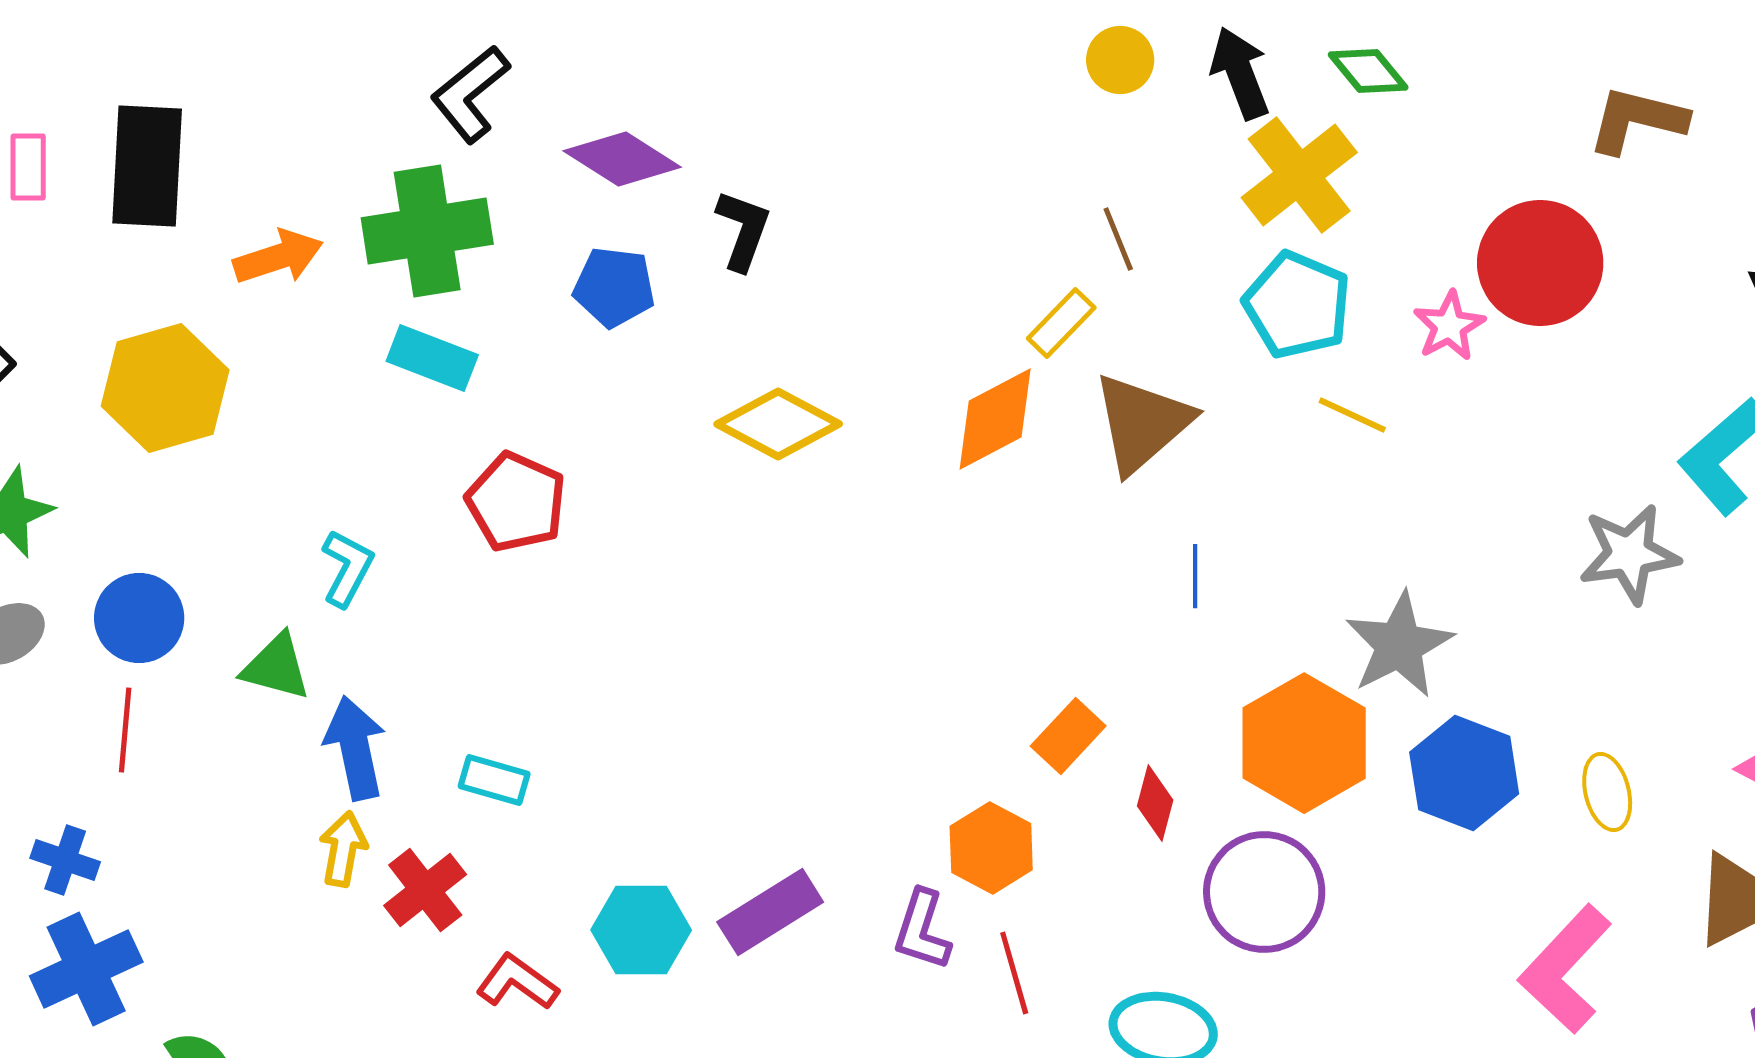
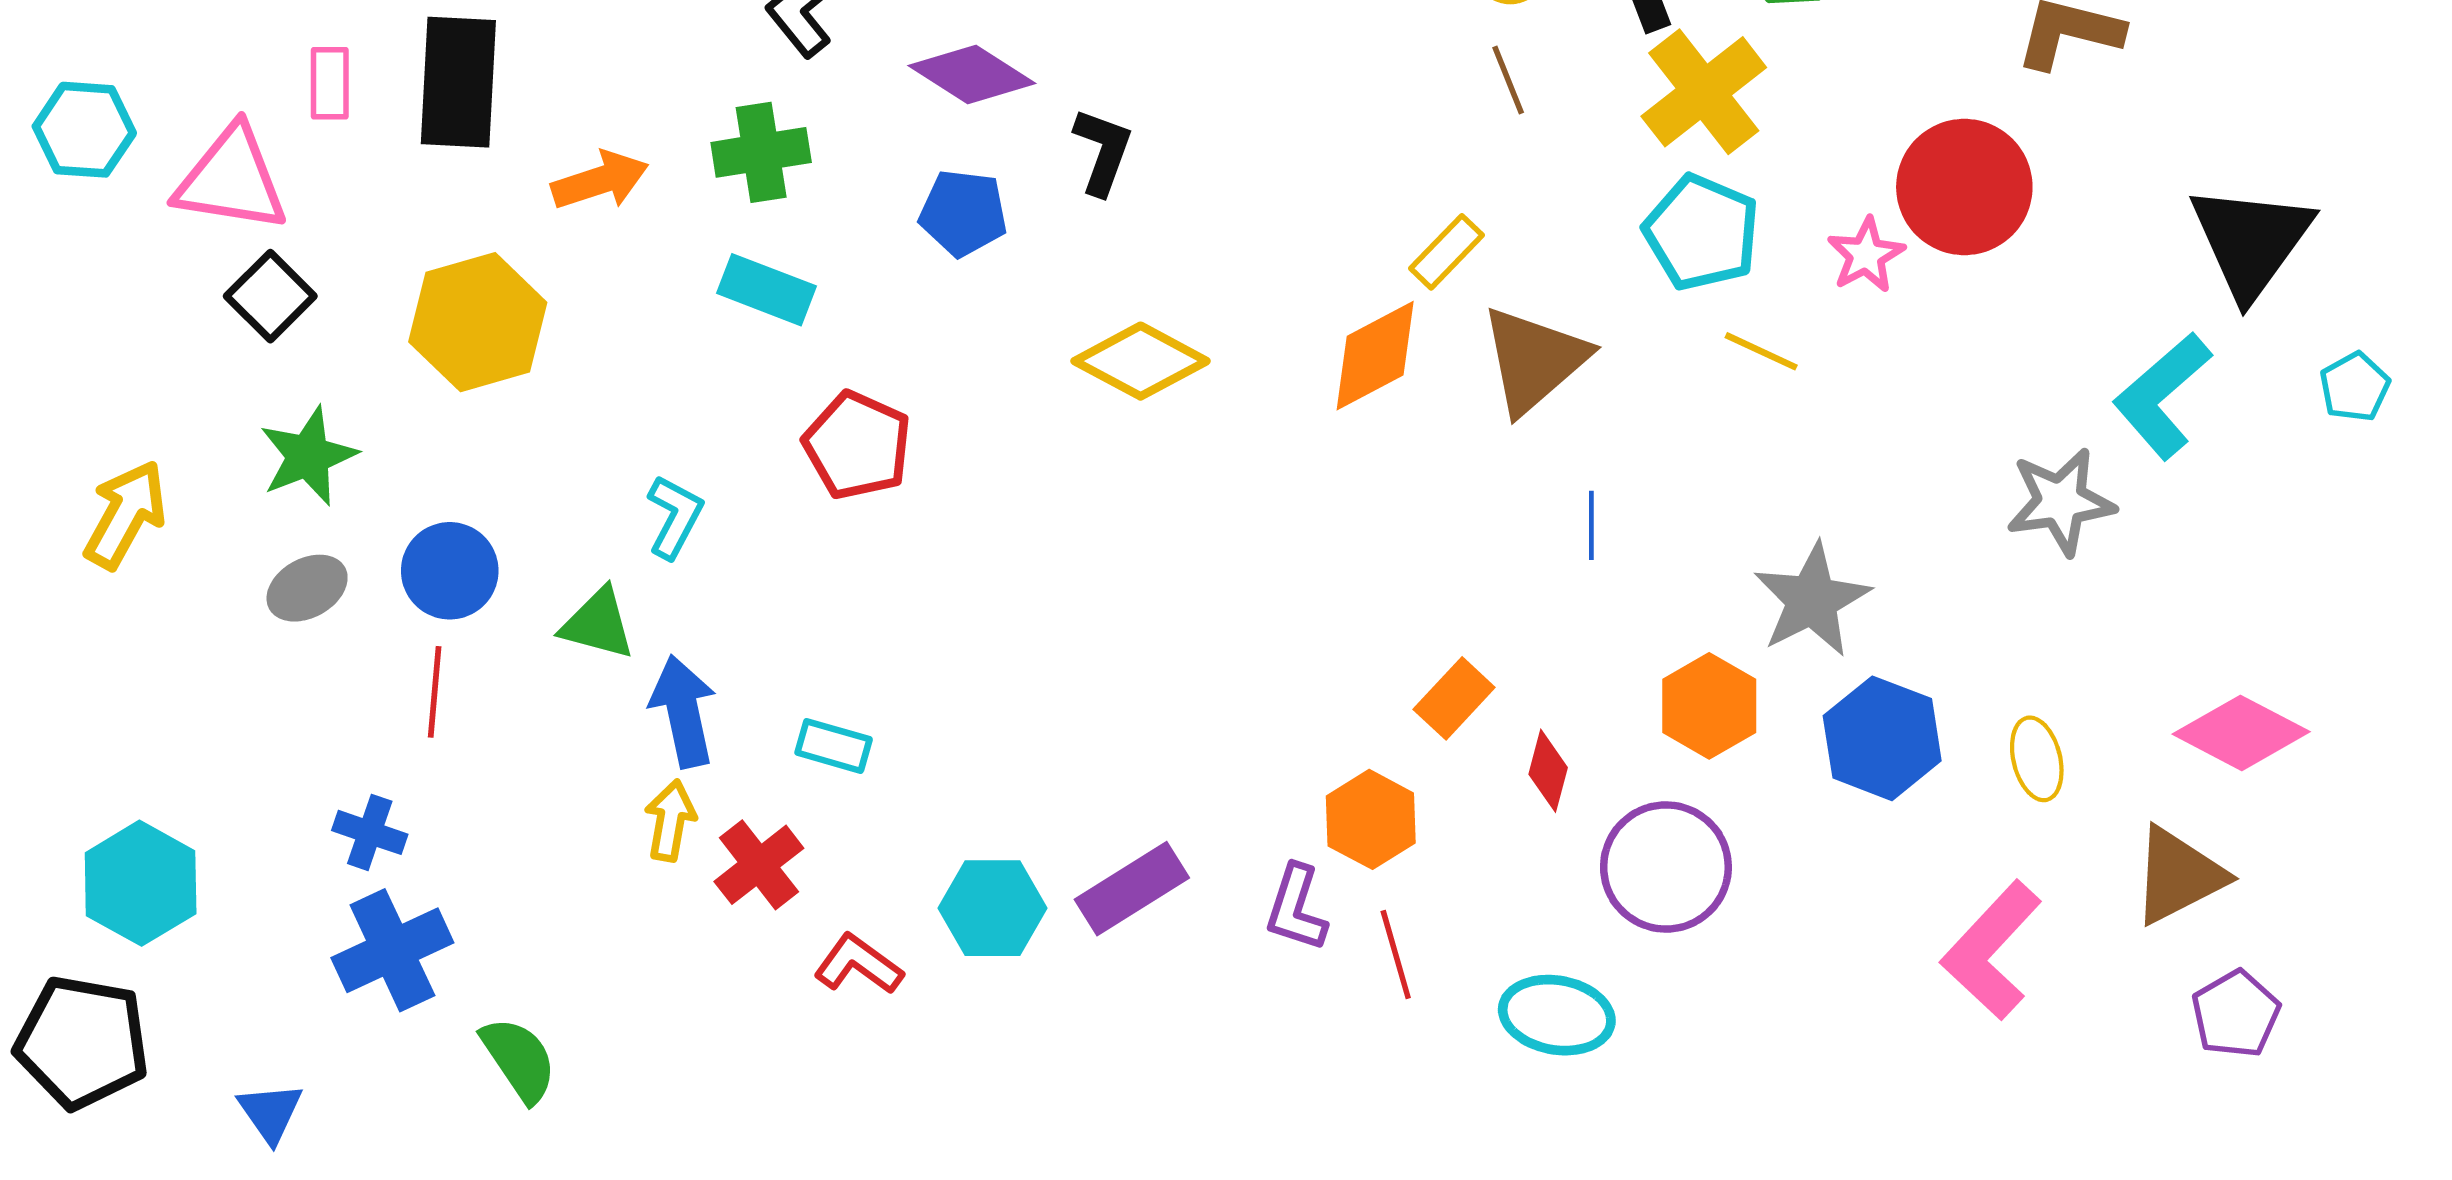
green cross: (427, 231) -> (761, 152), size x0.7
brown line: (1118, 239) -> (1508, 80), moved
orange hexagon: (1304, 743) -> (1709, 706), size x0.7

